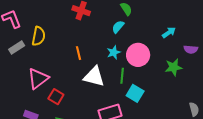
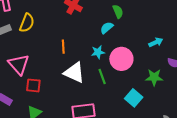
green line: (122, 76) -> (102, 77), turned -35
pink triangle: (38, 78) -> (19, 64), turned -45
cyan square: (135, 93) -> (134, 98), moved
red square: (56, 97) -> (33, 85), turned -35

